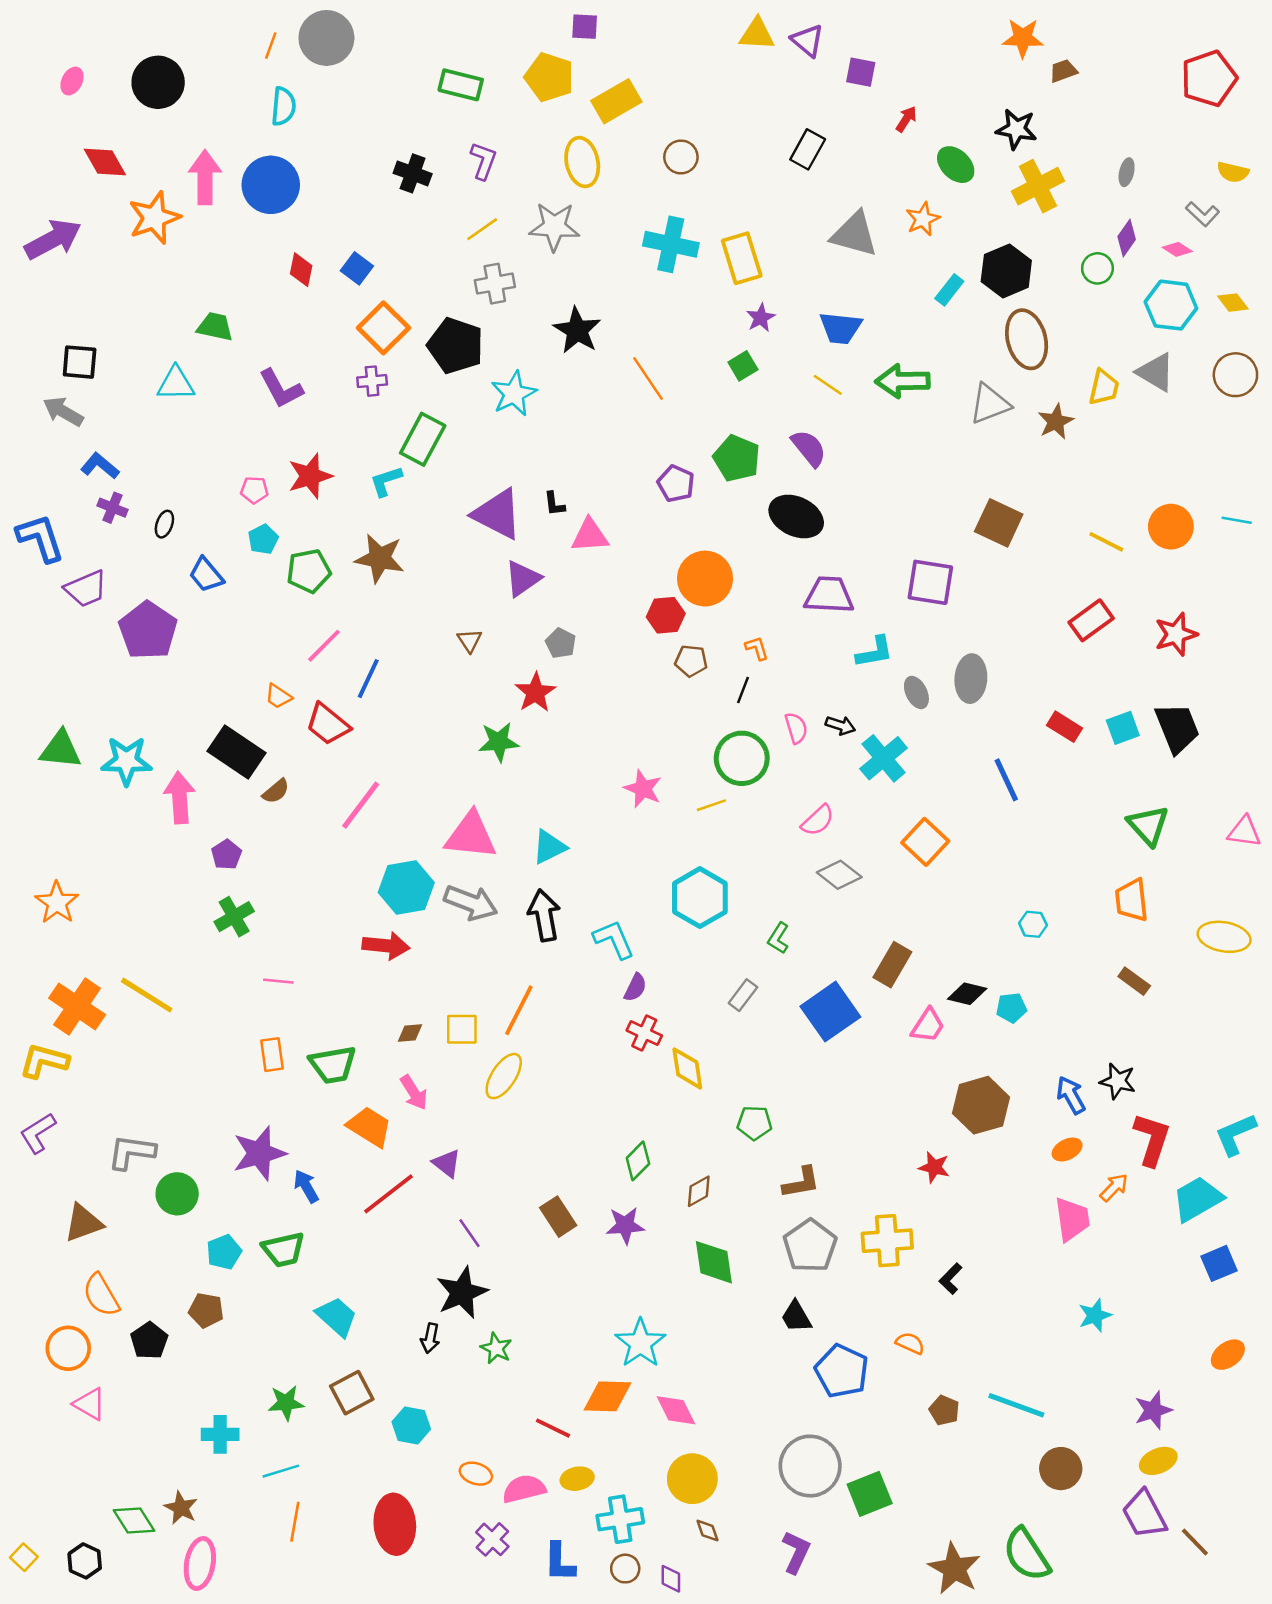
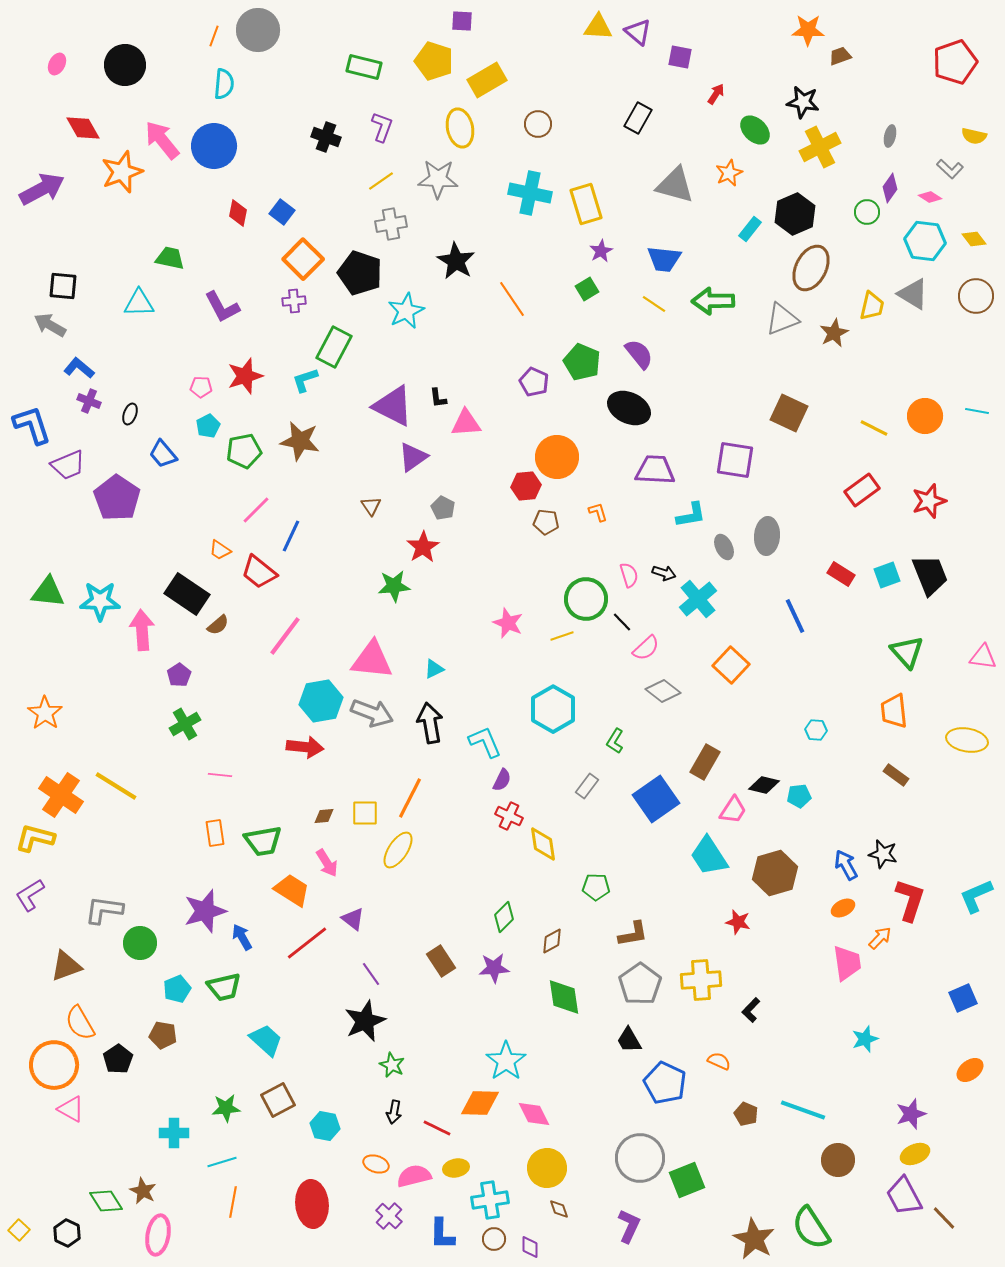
pink arrow: (205, 177) -> (162, 140), turned -39
brown ellipse: (1027, 339) -> (811, 268), turned 42
black line: (743, 690) -> (622, 622), moved, turned -65
cyan triangle: (549, 847) -> (434, 669), size x0.7
cyan trapezoid: (1197, 1199) -> (709, 856), moved, turned -93
black arrow: (430, 1338) -> (394, 1112), moved
orange circle: (68, 1348) -> (54, 1065), size x1.4

